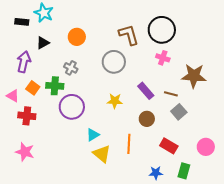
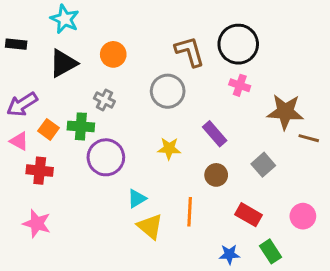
black rectangle: (22, 22) -> (16, 44), moved
black triangle: (43, 43) -> (63, 63), size x1.5
purple arrow: (24, 62) -> (22, 104), moved, turned -135
brown line: (171, 94) -> (309, 138), moved
green rectangle: (184, 171) -> (271, 251), turned -49

